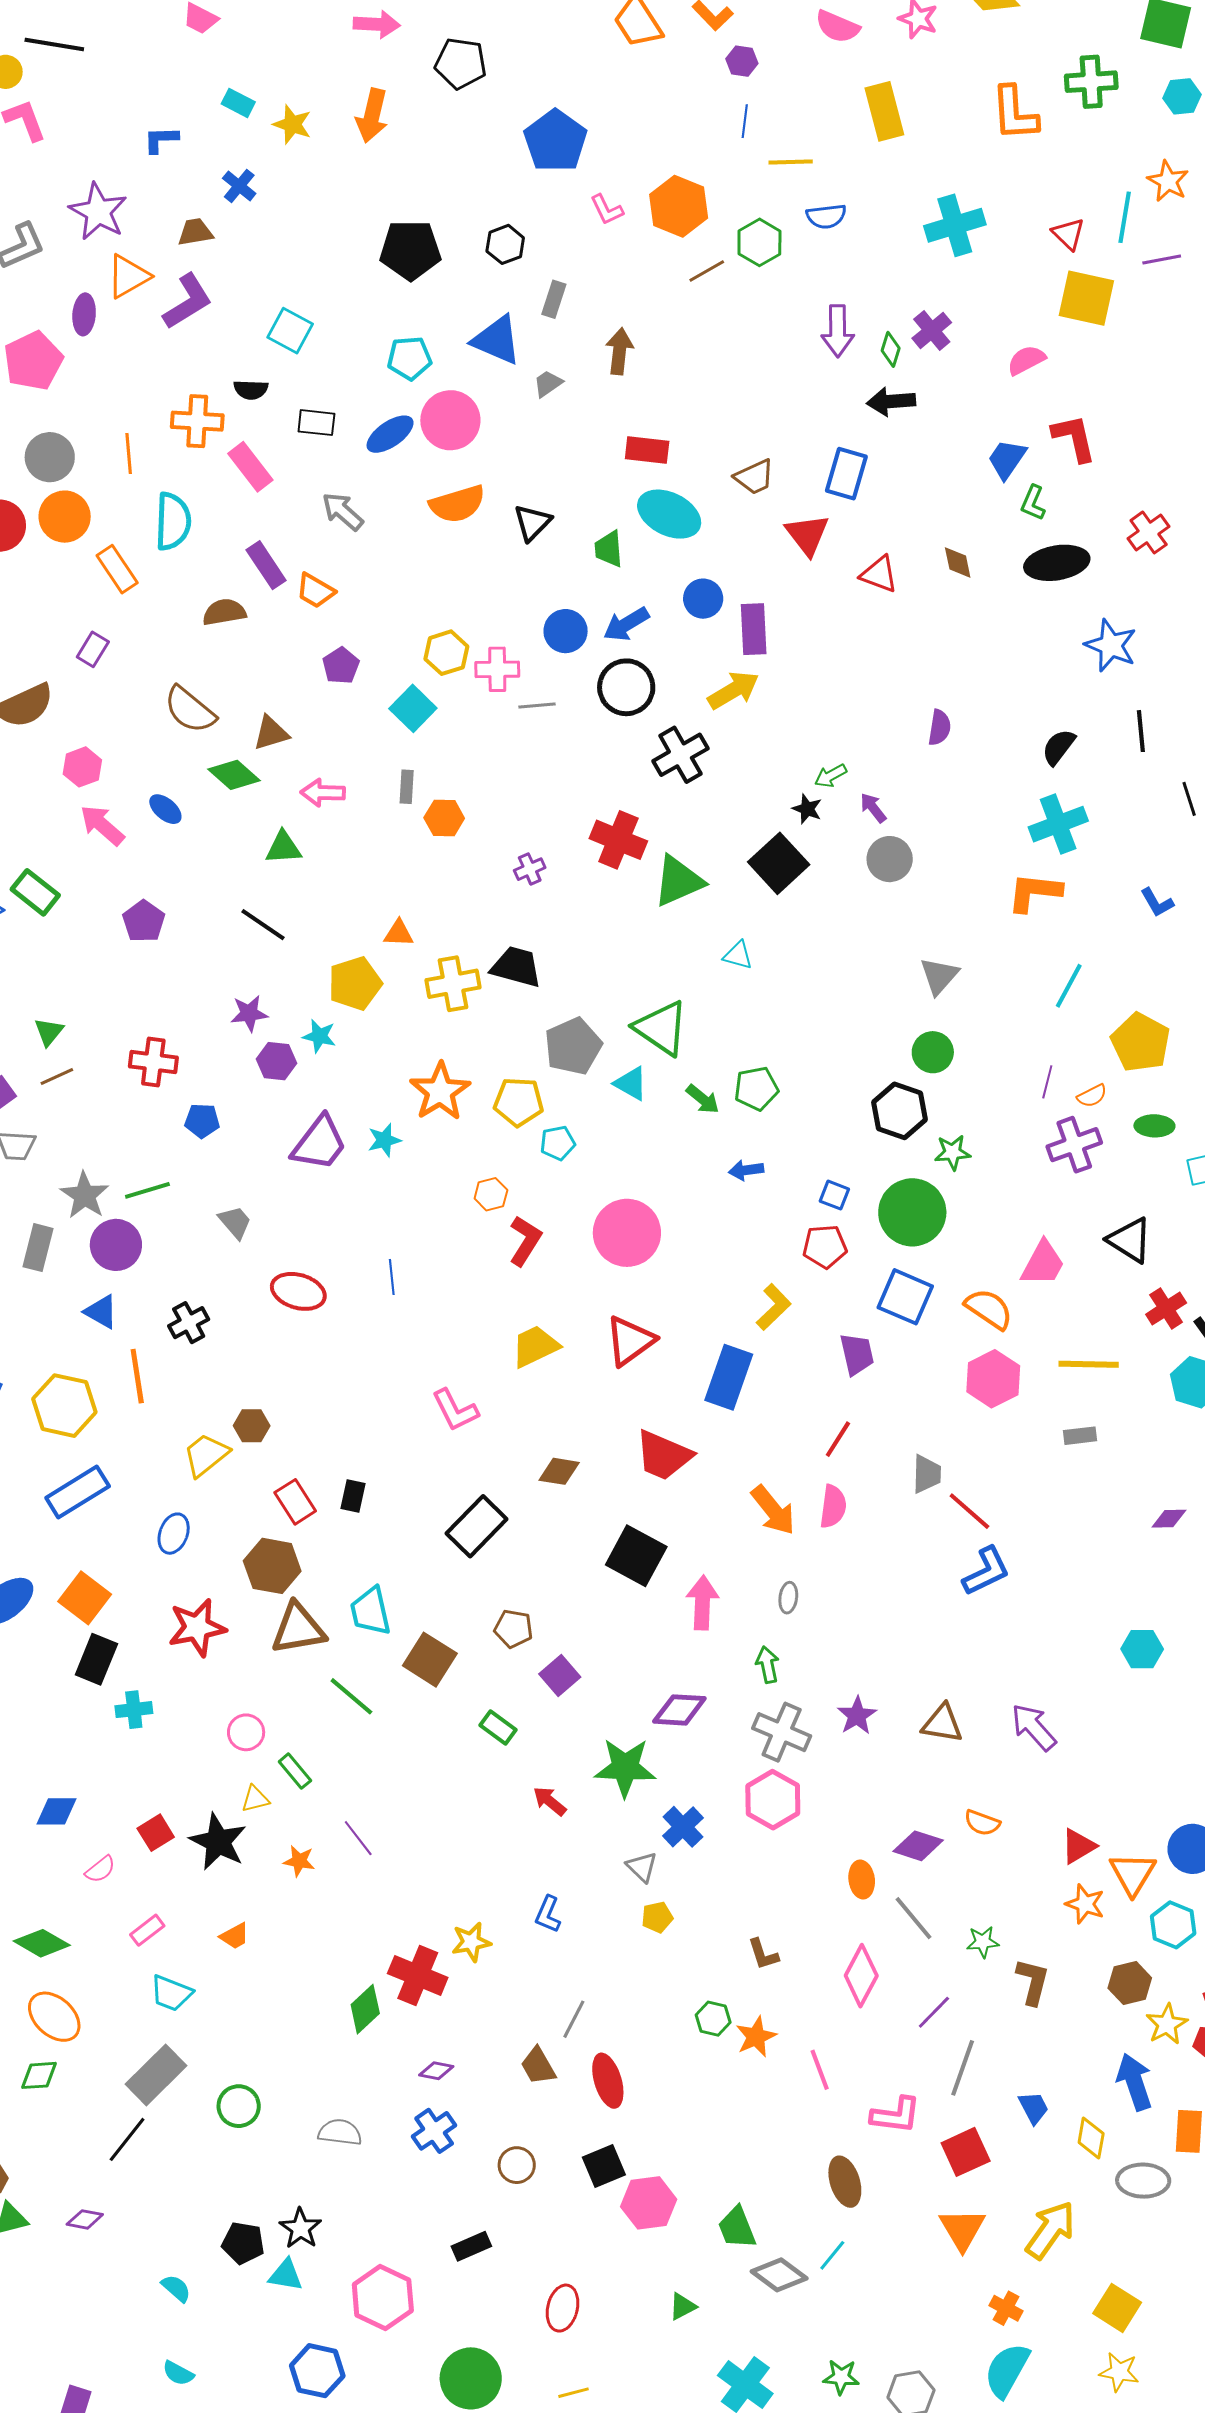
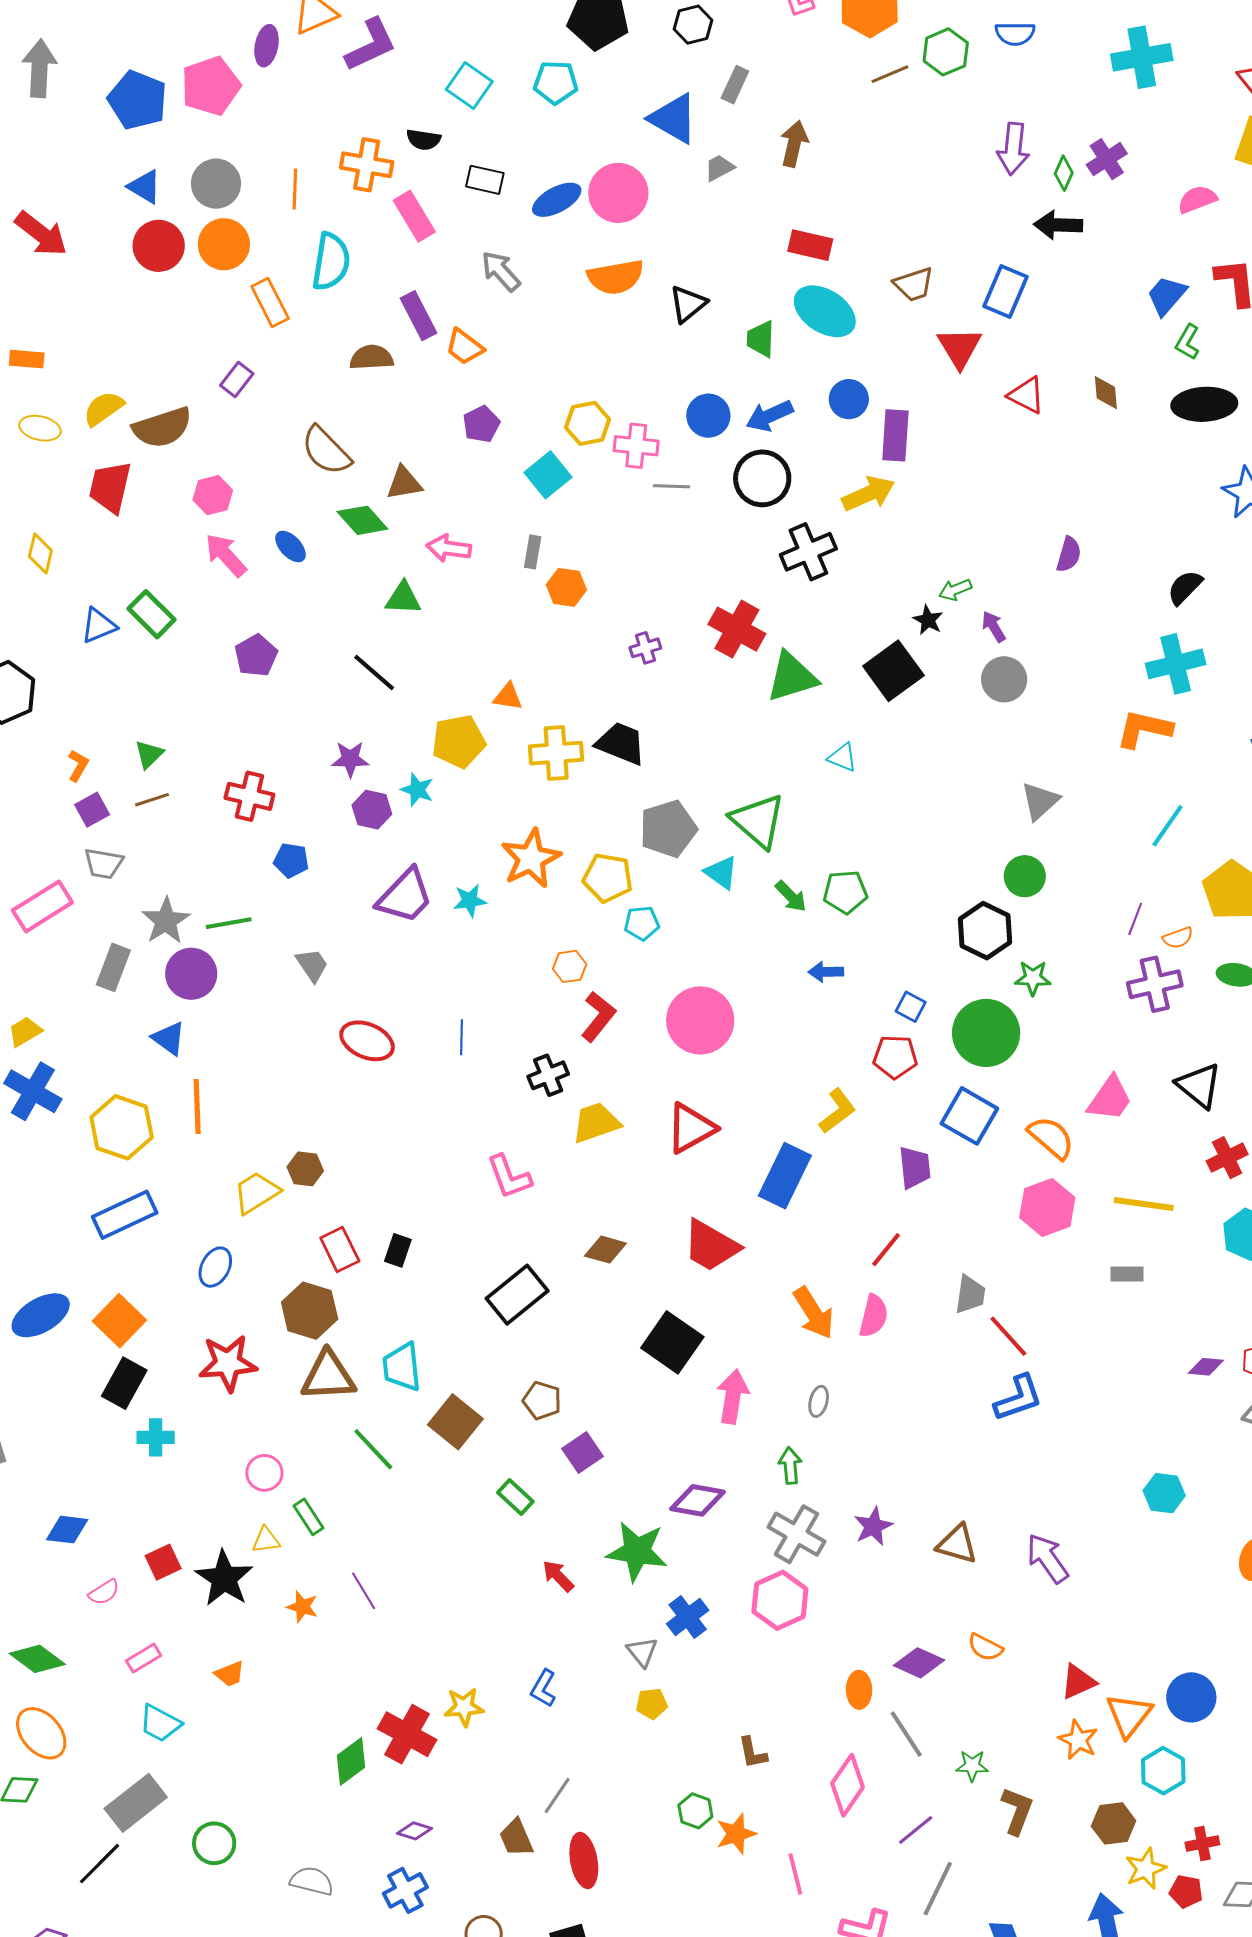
cyan pentagon: (409, 358) -> (556, 82), moved
black cross: (189, 1323) -> (548, 1075), moved

